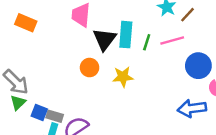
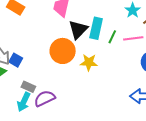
orange circle: (90, 68) -> (63, 51), size x1.6
blue square: (39, 113) -> (16, 60), moved

